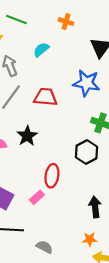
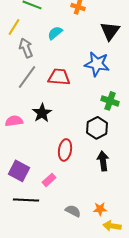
pink rectangle: (37, 197) -> (49, 180), moved
black arrow: (95, 207) -> (103, 161), moved
gray semicircle: (44, 247) -> (73, 211), moved

